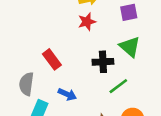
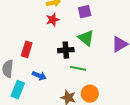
red rectangle: (52, 59) -> (27, 49), turned 56
green line: (118, 86) -> (78, 68), turned 49

